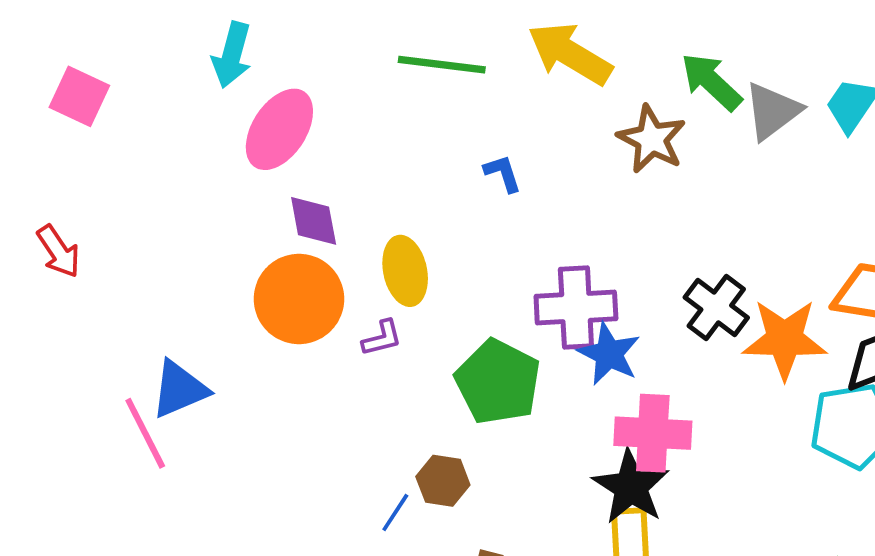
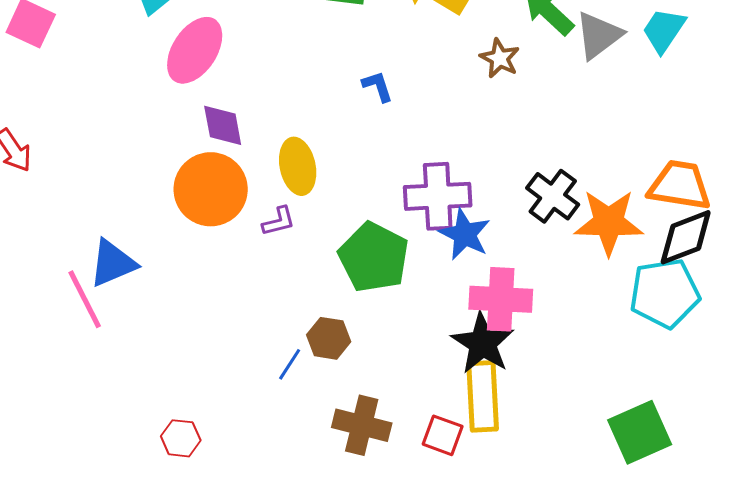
brown star: (652, 139) -> (500, 58), size x0.7

